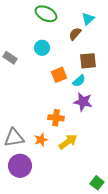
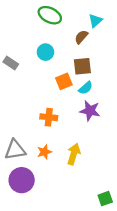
brown square: (88, 61) -> (82, 66), moved
orange cross: (56, 118) -> (49, 117), moved
yellow arrow: (68, 142) -> (74, 154), turned -36
green square: (97, 183) -> (105, 199), turned 32

